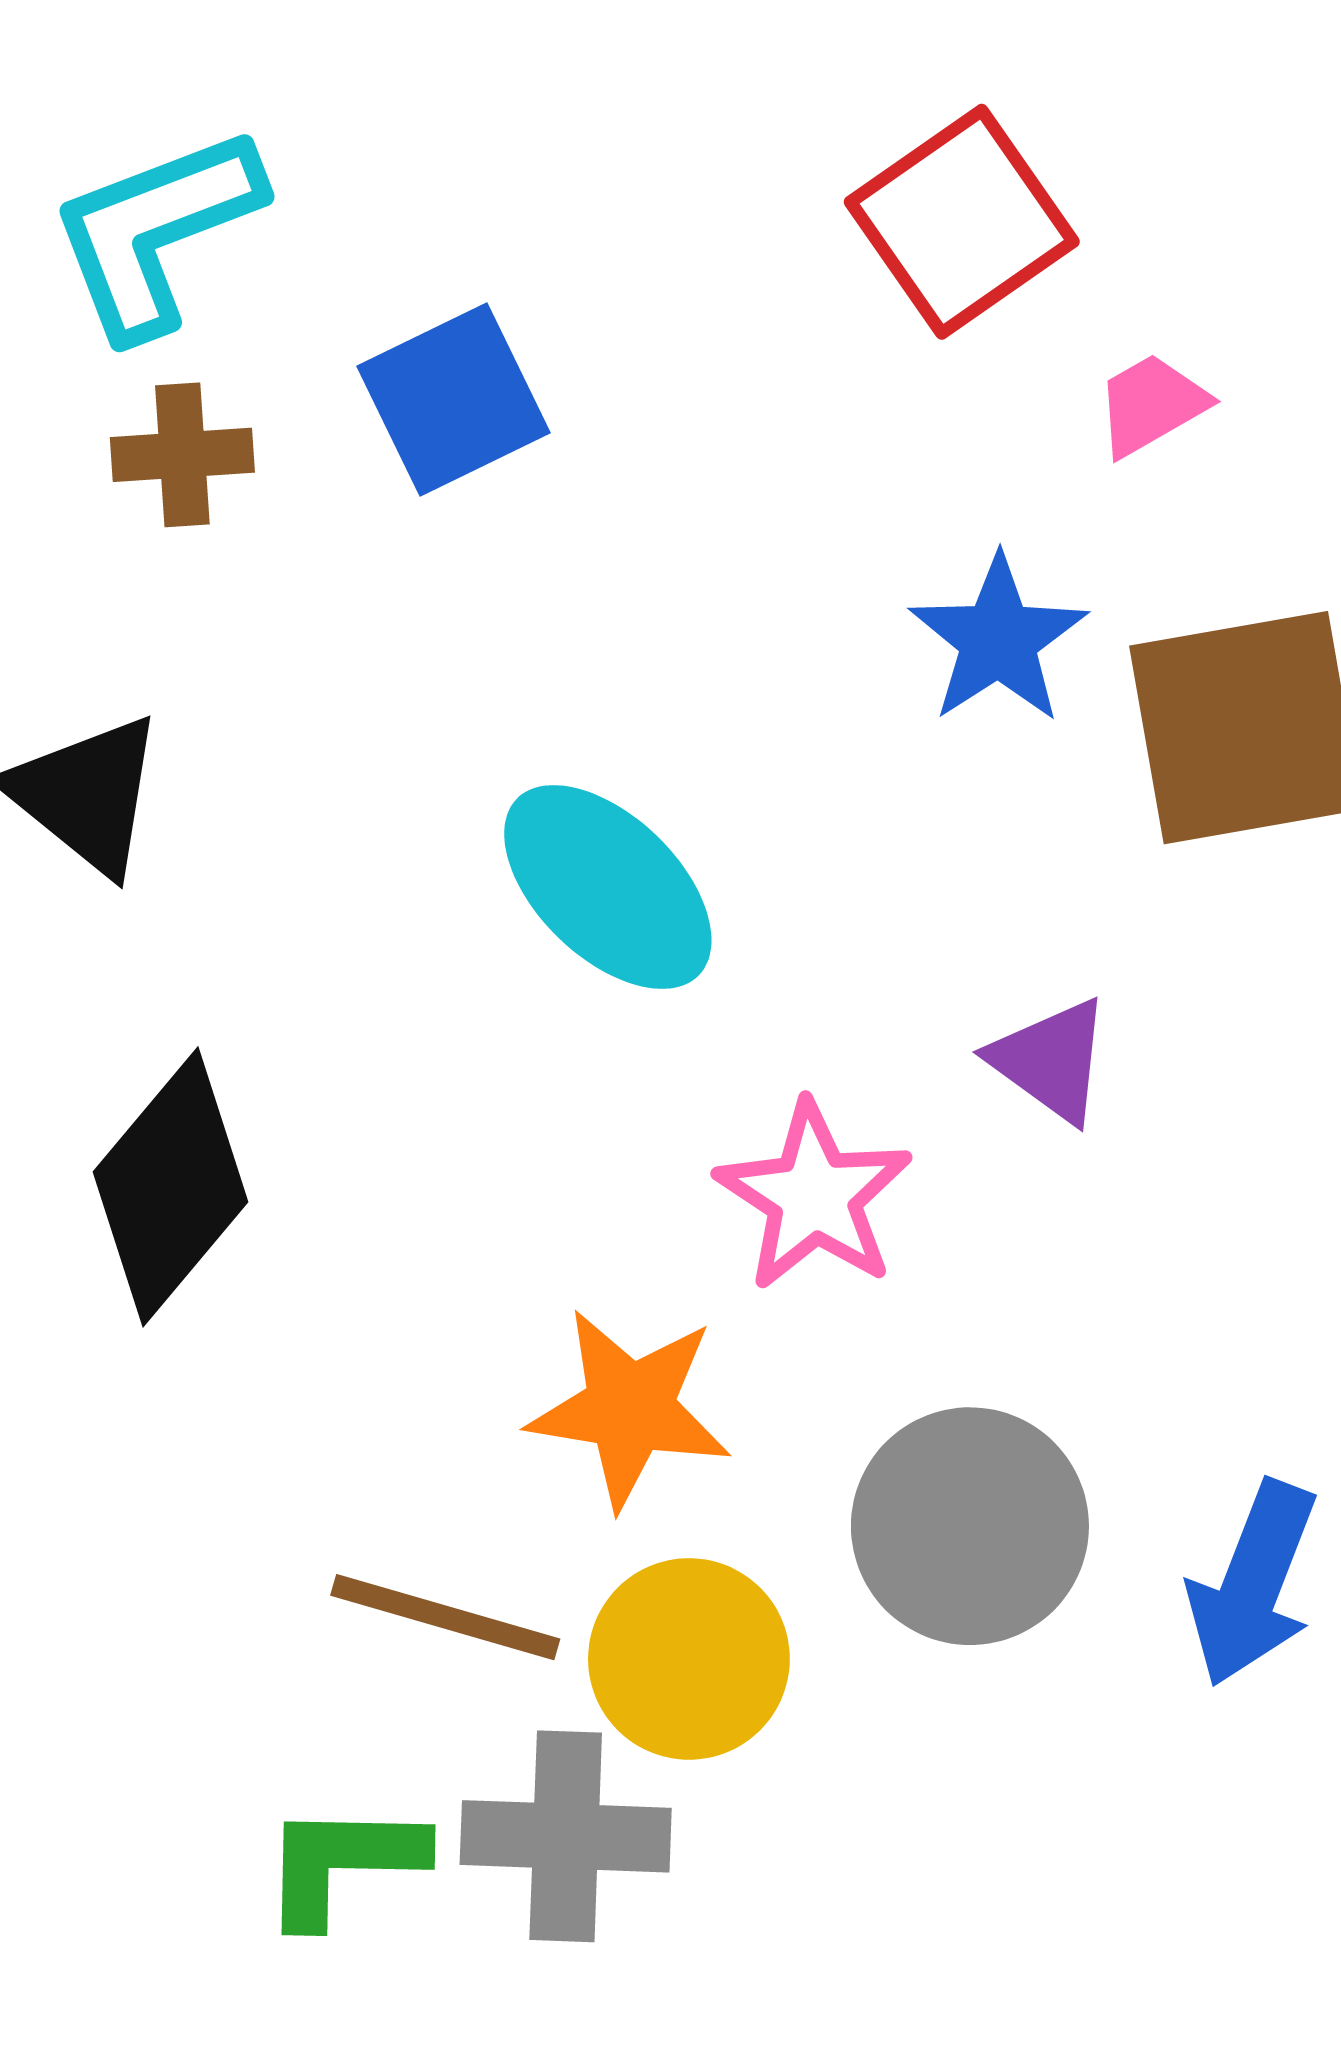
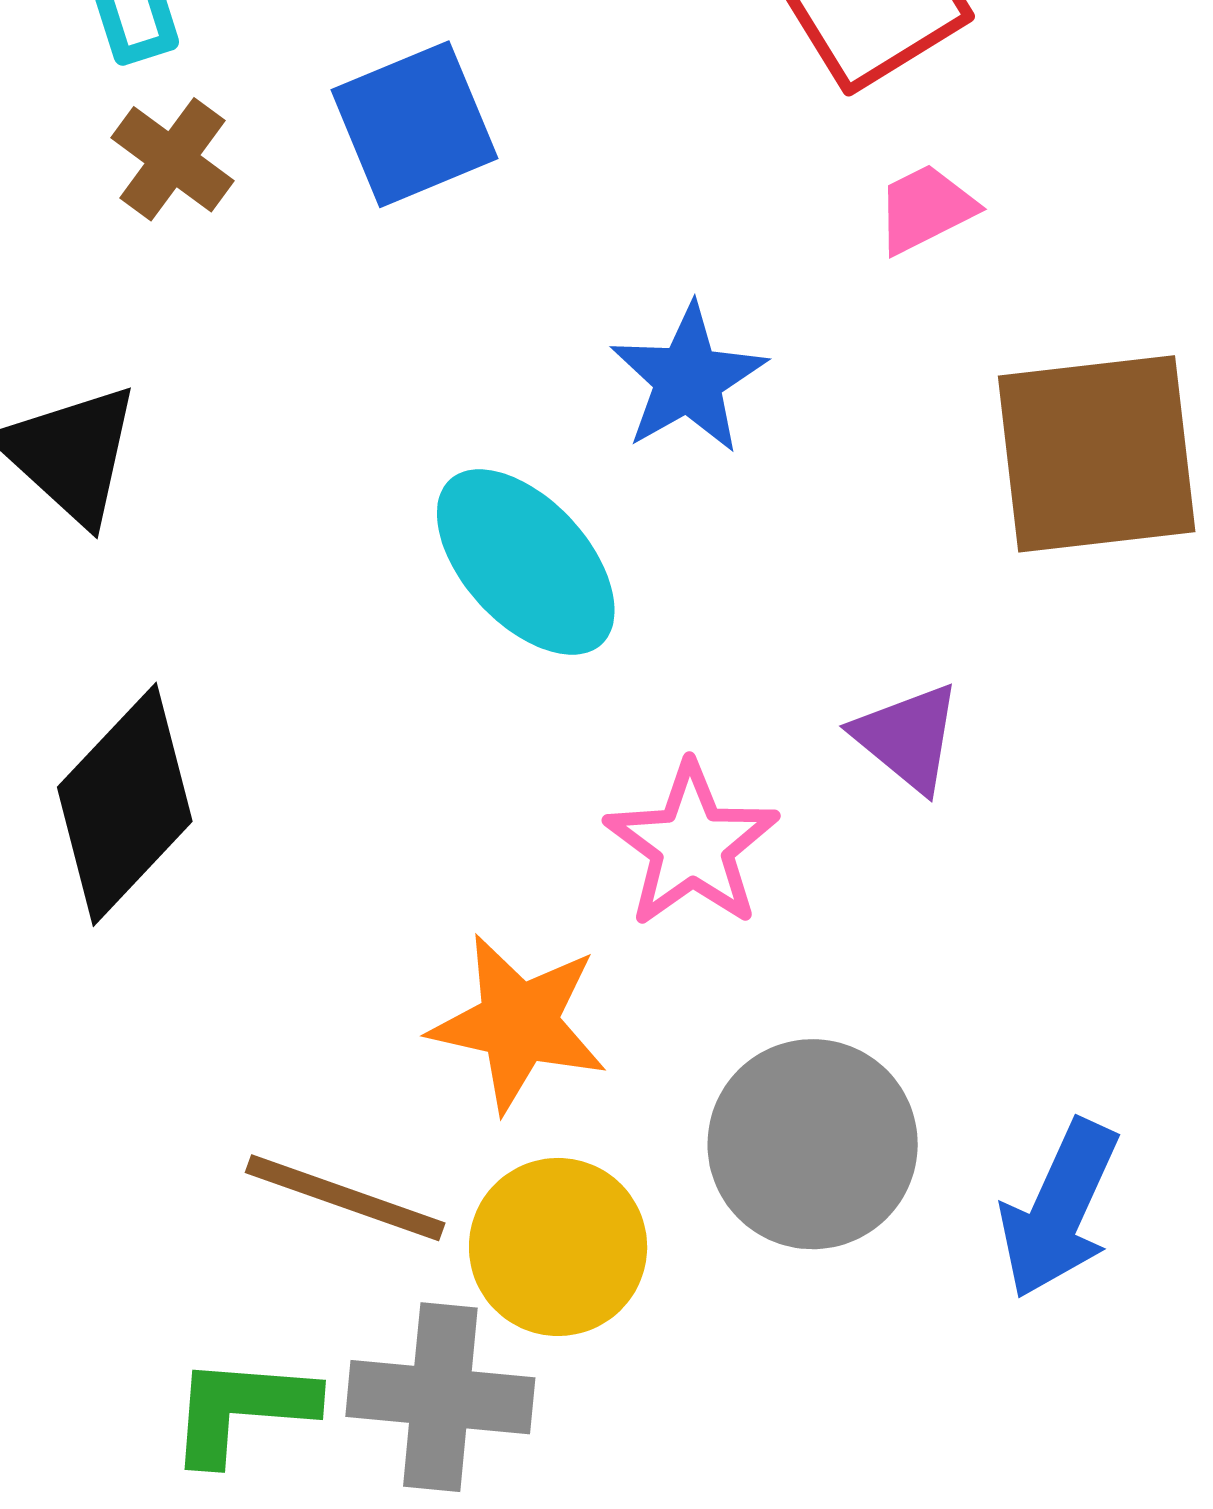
pink trapezoid: (1151, 405) -> (925, 209), moved
brown cross: (182, 455) -> (172, 159), turned 37
blue star: (998, 640) -> (688, 379), moved

